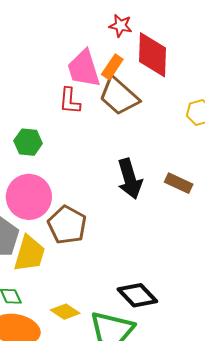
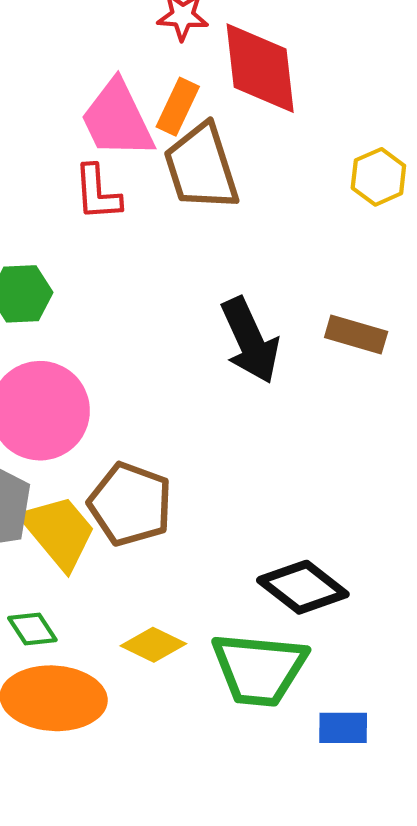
brown trapezoid: (119, 96) -> (201, 167), turned 39
brown pentagon: (67, 225) -> (130, 504), moved
yellow trapezoid: (29, 254) -> (59, 532), turned -48

